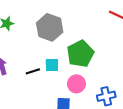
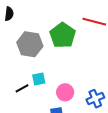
green pentagon: (80, 54) -> (63, 35), moved

